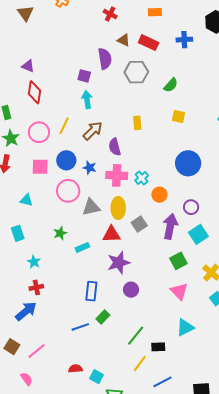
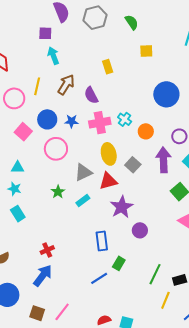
green semicircle: (171, 85) -> (132, 22), turned -63
pink square: (40, 167) -> (23, 132), turned -36
gray triangle: (91, 207) -> (83, 172), moved
cyan rectangle: (18, 233) -> (18, 214), moved
cyan star: (34, 262) -> (14, 189), moved

